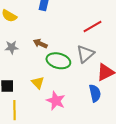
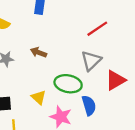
green ellipse: (58, 61) -> (68, 84), moved
blue semicircle: (95, 93) -> (89, 105), moved

